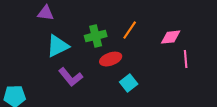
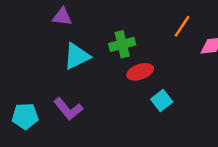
orange line: (130, 30) -> (182, 26), moved
purple L-shape: (71, 77) -> (68, 109), moved

